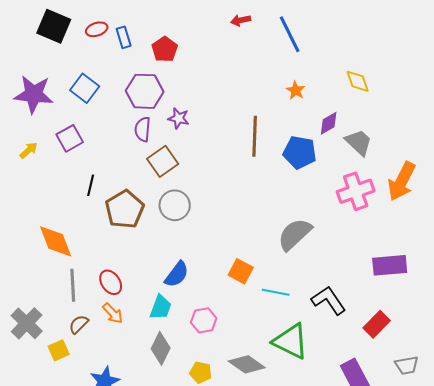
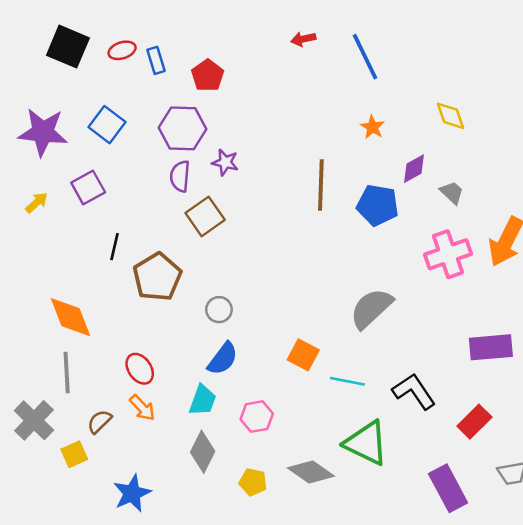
gray trapezoid: (359, 142) -> (452, 193), size x0.7
gray circle: (175, 205) -> (219, 310), moved, size x0.7
gray line: (73, 285) -> (67, 373), moved

